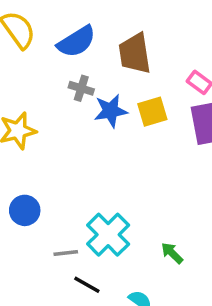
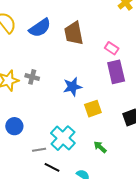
gray cross: (81, 88) -> (32, 77), moved
blue star: (111, 111) -> (72, 87), moved
yellow square: (152, 112) -> (93, 109), moved

